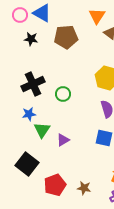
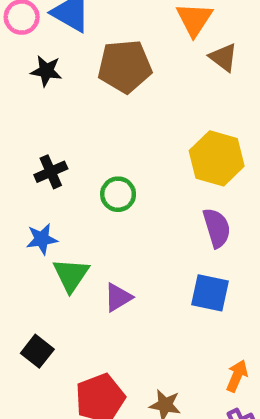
black cross: (33, 84) -> (51, 172), size x0.6
black square: (27, 164) -> (37, 351), size x0.6

